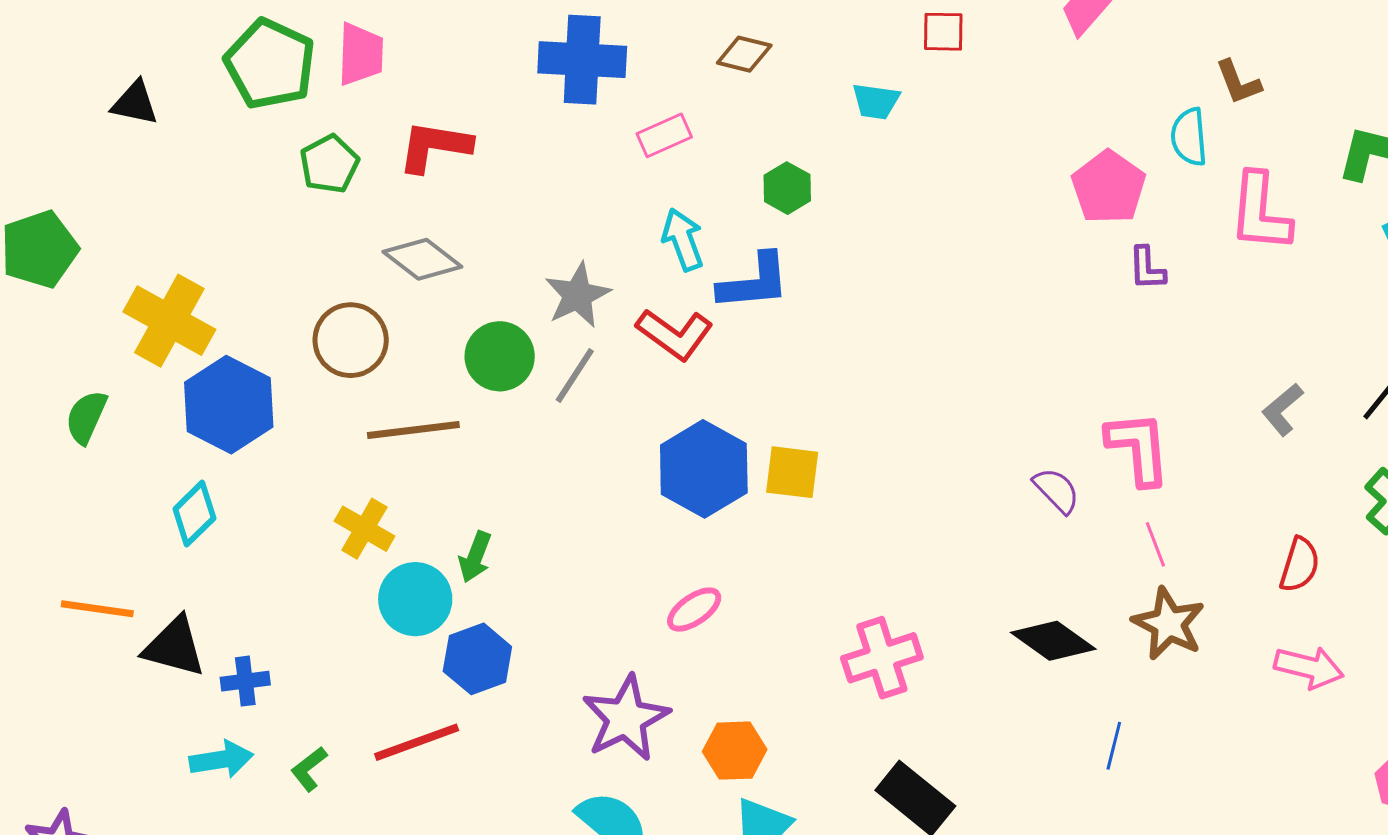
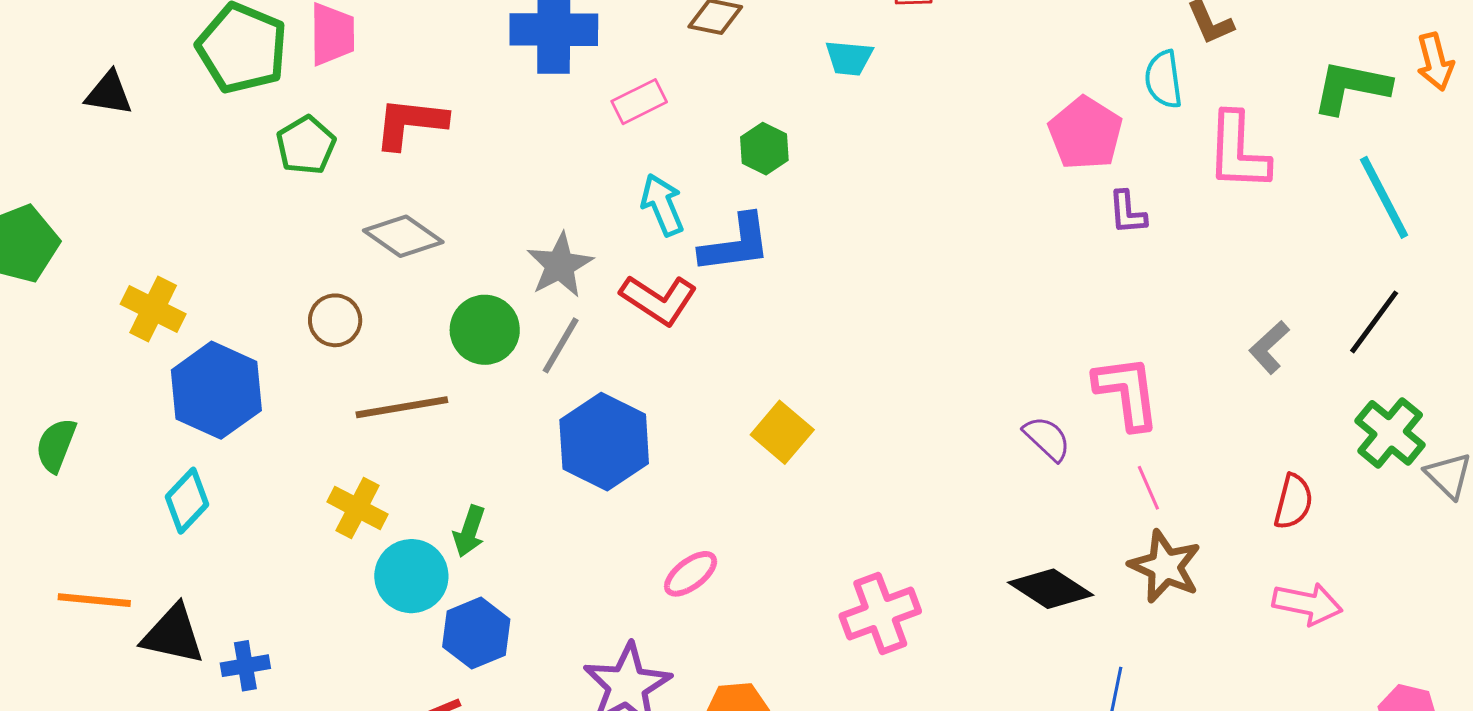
yellow cross: (169, 321) -> (153, 309), size x0.7
brown circle: (351, 340) -> (335, 320), size x0.7
green semicircle: (86, 417) -> (56, 445), moved
blue hexagon: (704, 469) -> (604, 442), moved
yellow square: (792, 472) -> (782, 432), turned 36

